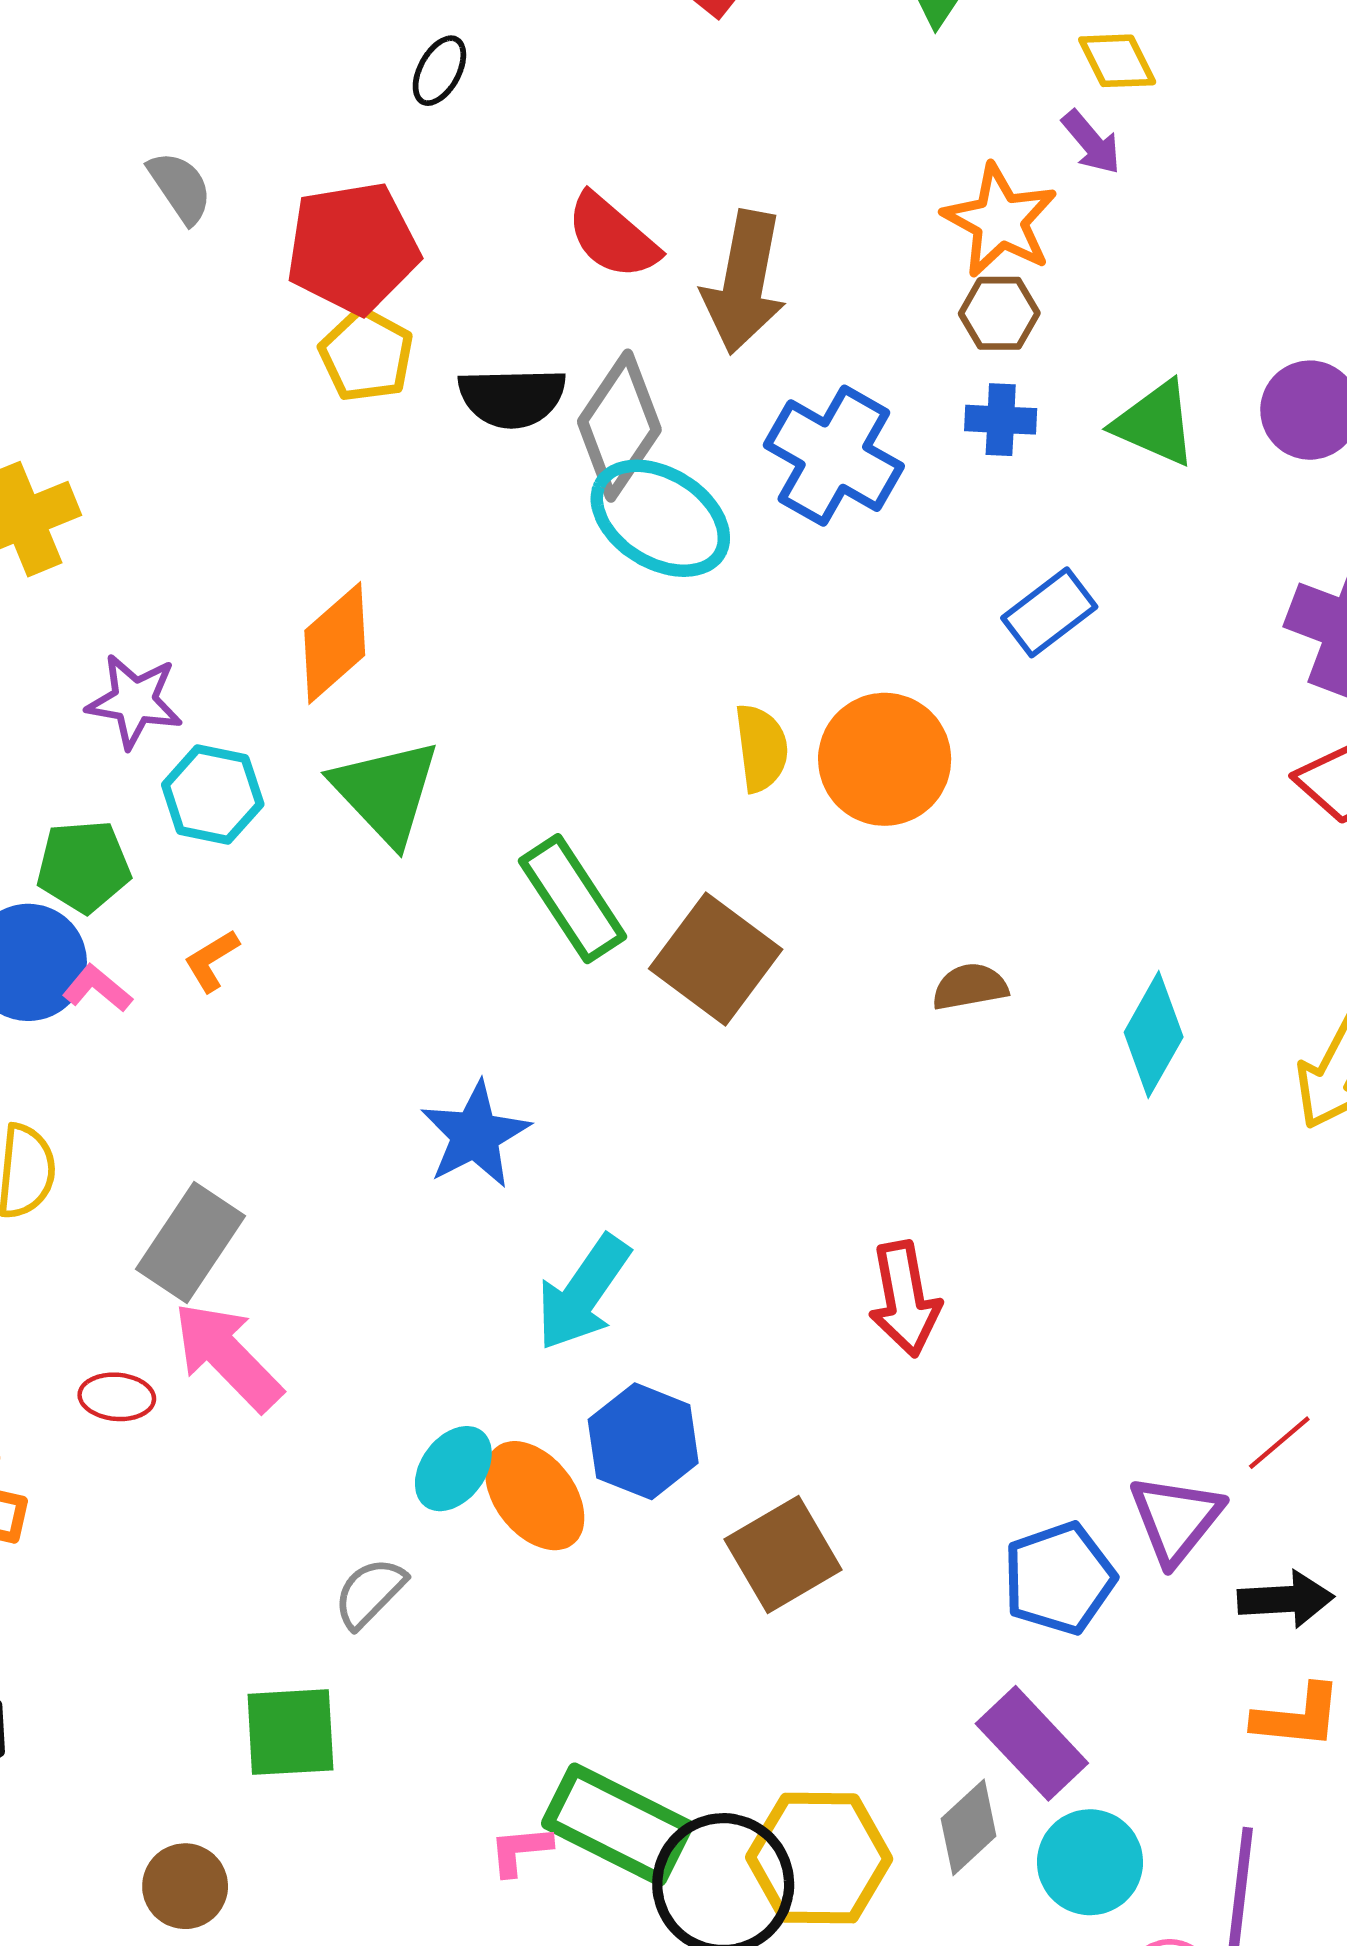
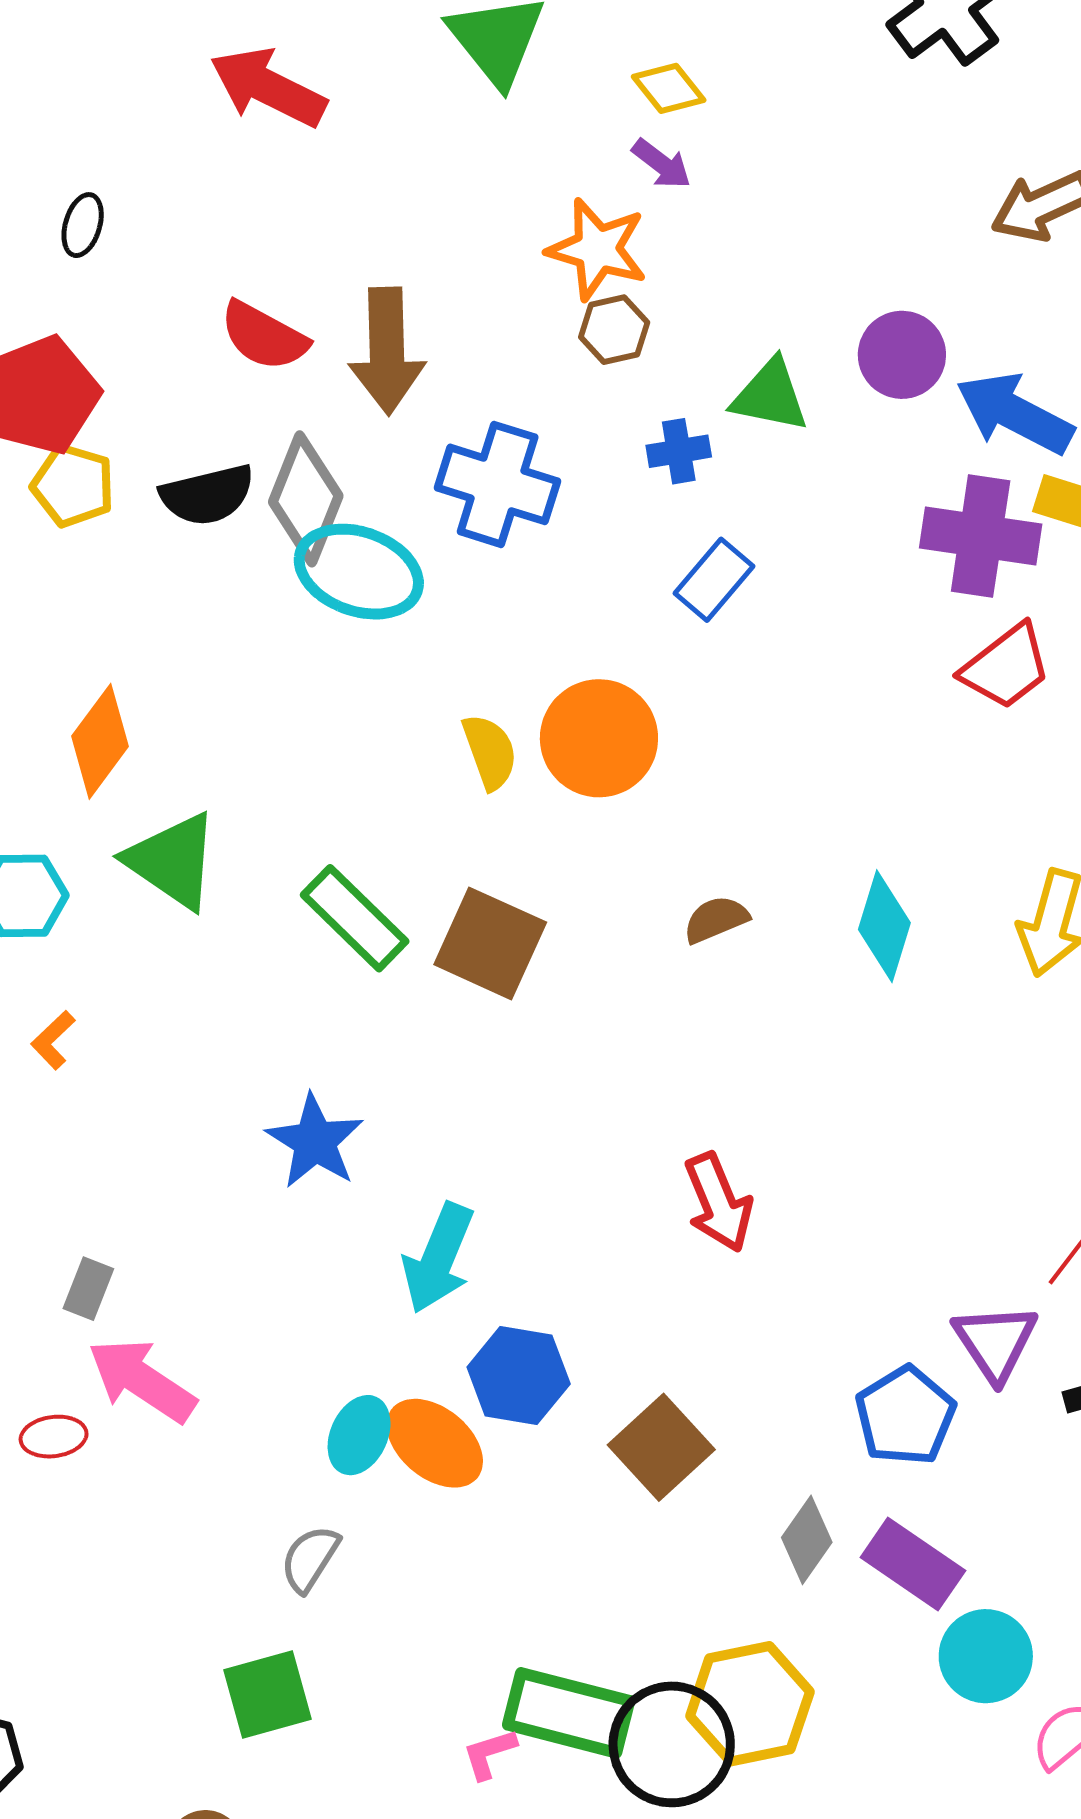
blue cross: (1001, 420) -> (679, 451), moved
gray rectangle: (191, 1242) -> (88, 1289), size x0.6
gray diamond: (969, 1827) -> (807, 1540), moved

